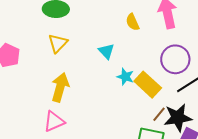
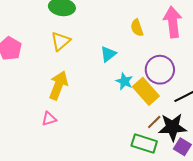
cyan triangle: (106, 51) -> (108, 54), turned 30
purple circle: (175, 59) -> (160, 70), moved
pink triangle: (54, 121) -> (49, 119), size x0.7

